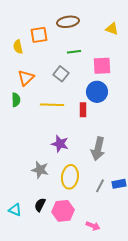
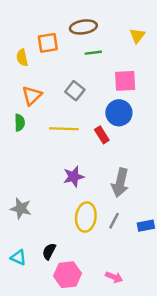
yellow triangle: (112, 29) -> (137, 36), turned 48
green line: (74, 52) -> (93, 53), moved
red rectangle: (83, 110) -> (102, 135), turned -32
purple star: (60, 144) -> (74, 177), turned -30
gray star: (40, 170) -> (21, 208), moved
gray line: (100, 186) -> (114, 221), moved
pink hexagon: (63, 211) -> (67, 275), moved

